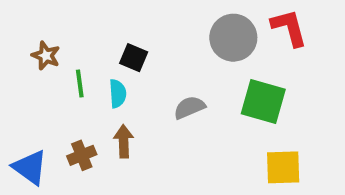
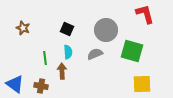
gray circle: (233, 38) -> (106, 30), moved
green line: (80, 84) -> (45, 58), moved
cyan semicircle: (118, 94) -> (68, 52), moved
brown cross: (82, 155) -> (41, 86), moved, turned 32

